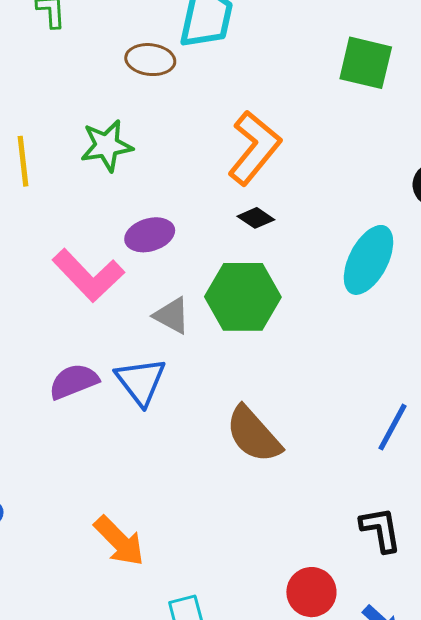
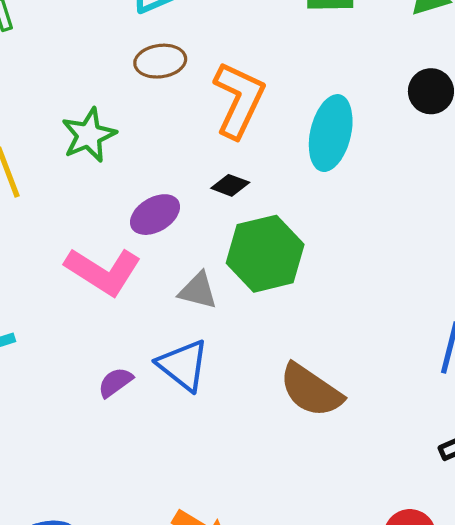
brown ellipse: (150, 60) -> (160, 61), moved
black diamond: (256, 218) -> (230, 185), moved
cyan ellipse: (369, 260) -> (331, 133), moved
purple semicircle: (74, 381) -> (115, 382), size x0.7

